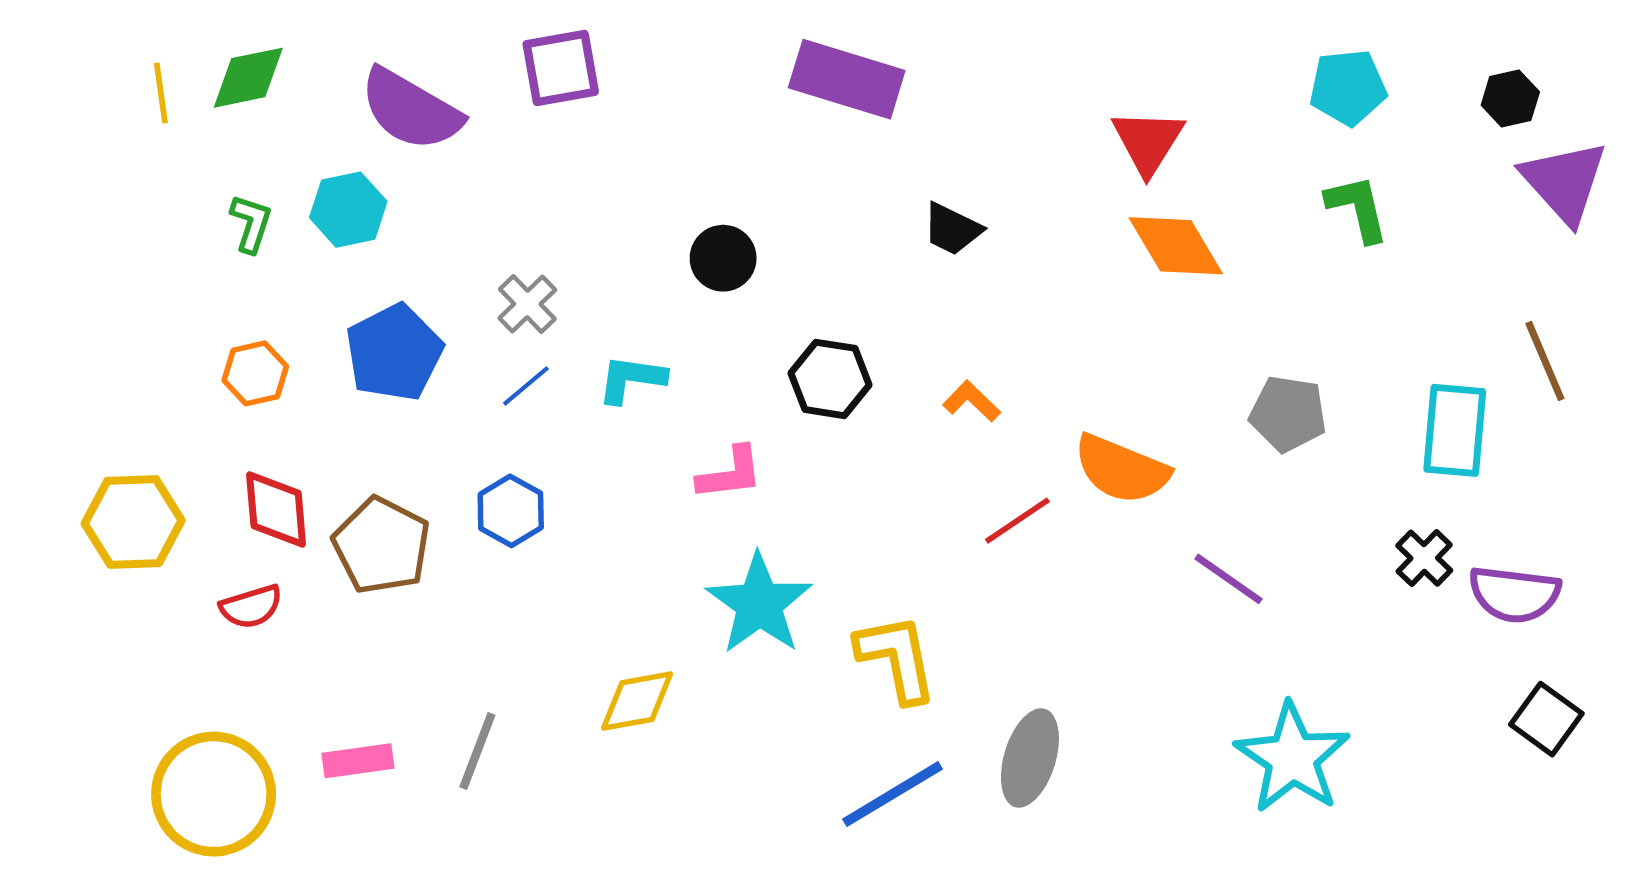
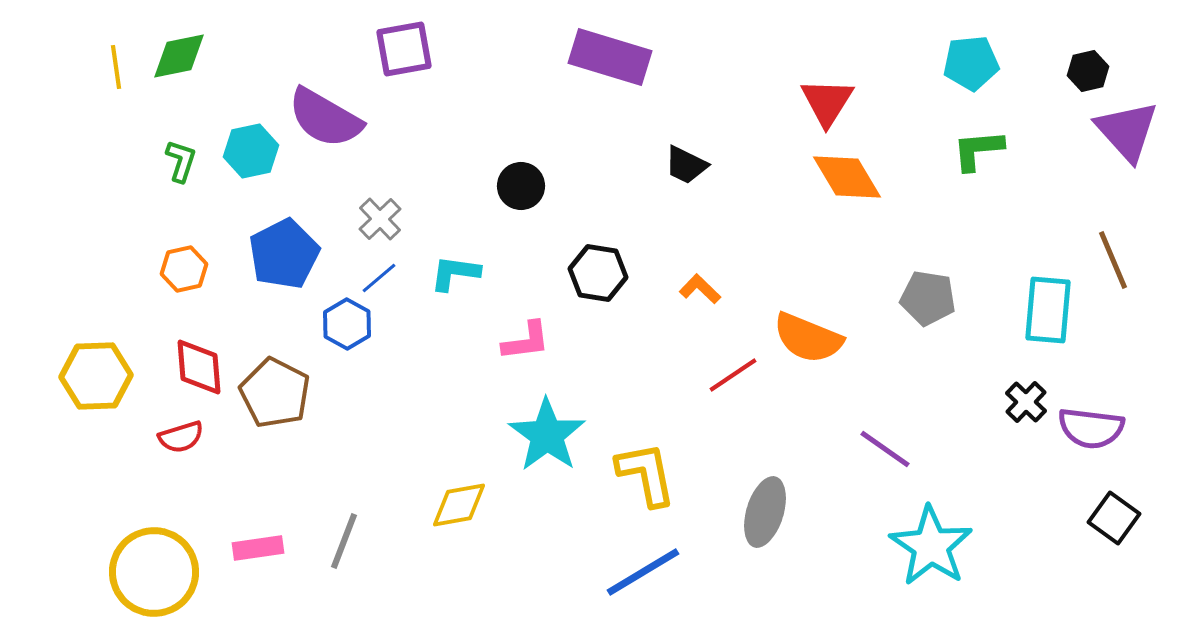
purple semicircle: (411, 110) -> (325, 118), moved
green L-shape: (1358, 208) -> (978, 150), turned -82
blue hexagon: (511, 511) -> (347, 324), moved
purple line: (1228, 579) -> (885, 449), moved
gray ellipse: (1030, 758) -> (765, 512), moved

